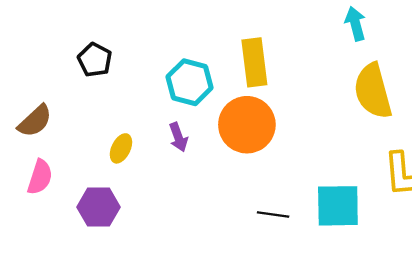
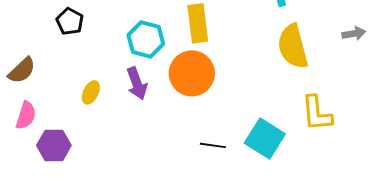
purple arrow: (178, 137) -> (137, 83), size x1.4
cyan square: (338, 206) -> (265, 138), turned 33
purple hexagon: (99, 207) -> (54, 145), moved

